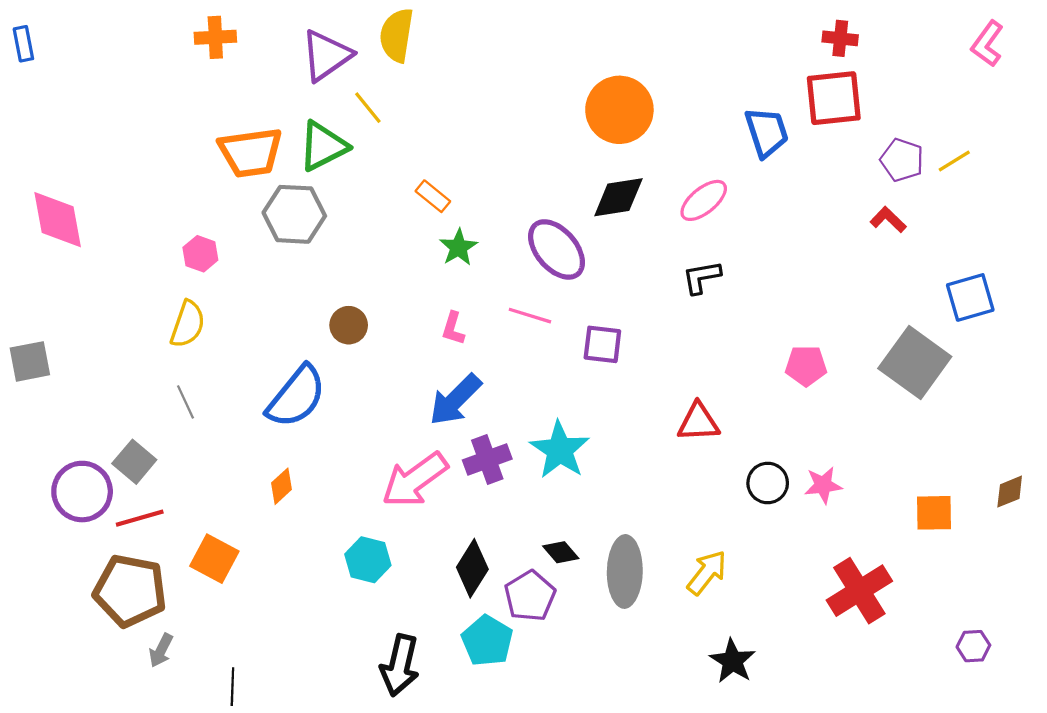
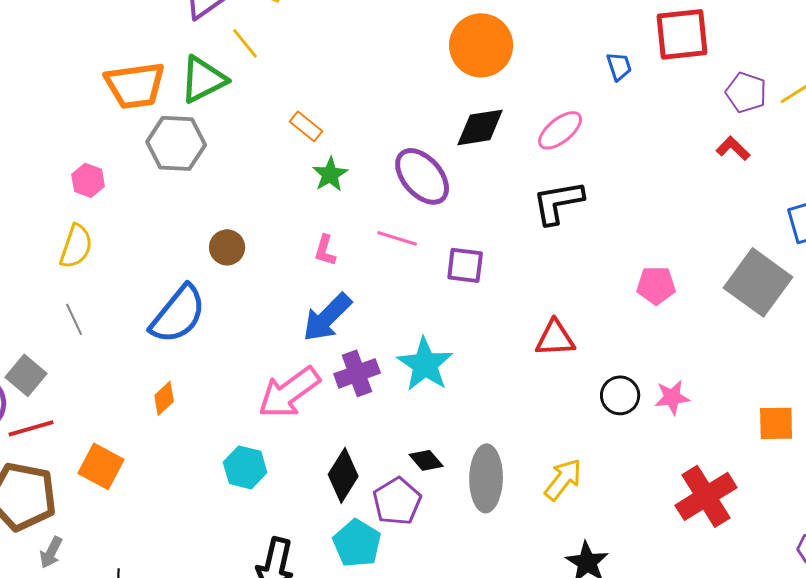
blue trapezoid: (767, 132) -> (619, 66), size x0.6
black L-shape: (702, 277) -> (558, 202), size x1.4

